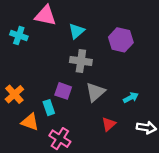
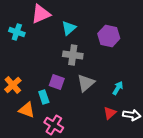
pink triangle: (45, 16) -> (41, 14), turned -35
cyan arrow: (131, 98) -> (118, 88), turned -32
red triangle: (109, 124) -> (110, 113), moved

